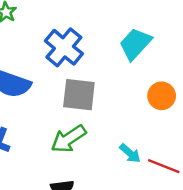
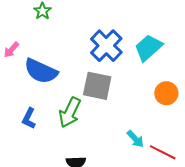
blue cross: (64, 47) -> (106, 46), moved
green arrow: (69, 139) -> (70, 112), moved, turned -36

